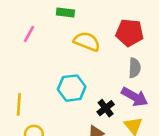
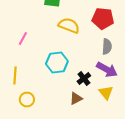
pink line: (29, 34) -> (23, 38), moved

